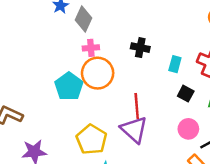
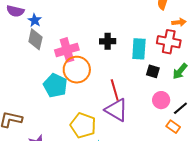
gray diamond: (84, 19) -> (35, 39), moved
pink cross: (91, 48) -> (67, 50), size x1.6
cyan rectangle: (175, 64) -> (139, 49), size x1.5

